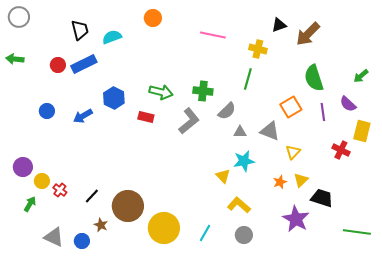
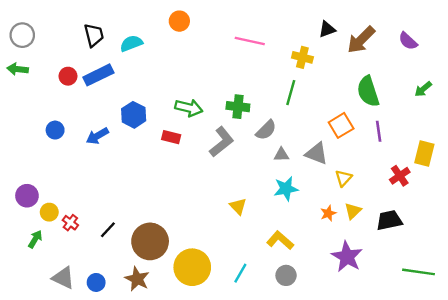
gray circle: (19, 17) -> (22, 35), moved
purple semicircle: (348, 104) -> (408, 41), moved
red cross: (341, 150) -> (400, 176), turned 30
yellow triangle: (223, 176) -> (238, 206), moved
black trapezoid: (322, 198) -> (389, 220), moved, turned -30
brown star: (101, 225) -> (137, 279), moved, size x1.5

